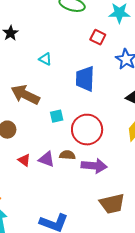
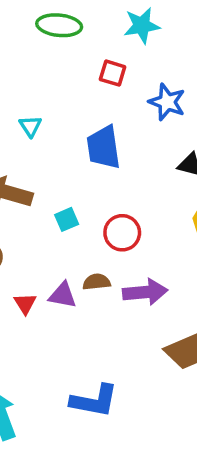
cyan triangle: (45, 59) -> (30, 126), turned 40
red circle: (87, 130) -> (122, 233), size x0.7
red triangle: (24, 160) -> (25, 304), turned 32

